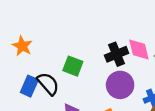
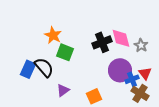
orange star: (22, 46) -> (53, 35), moved
purple circle: (120, 85) -> (120, 70), moved

